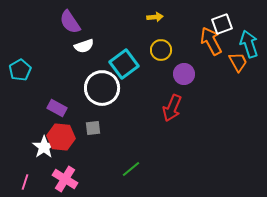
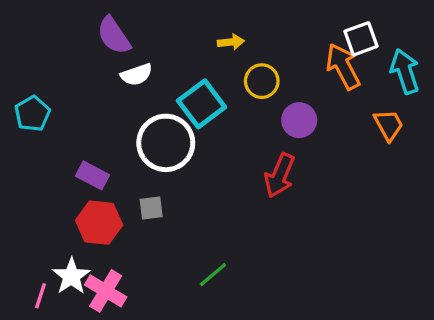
yellow arrow: (155, 17) -> (231, 42), moved
orange trapezoid: (238, 62) -> (389, 125), moved
white star: (44, 147) -> (71, 276), moved

